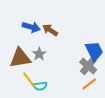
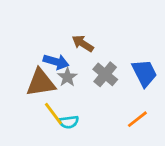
blue arrow: (31, 27) -> (56, 62), moved
gray cross: (88, 66) -> (105, 74), moved

